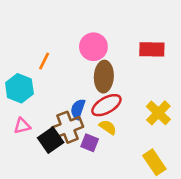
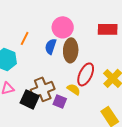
red ellipse: (106, 105) -> (86, 74), moved, turned -35
blue semicircle: (78, 109) -> (51, 46), moved
black square: (51, 140) -> (30, 99), turned -30

